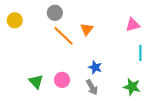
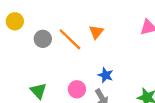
gray circle: (55, 13) -> (43, 39), moved
pink circle: (62, 80) -> (77, 89), moved

